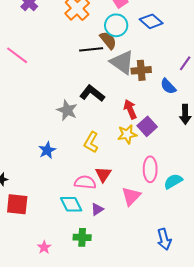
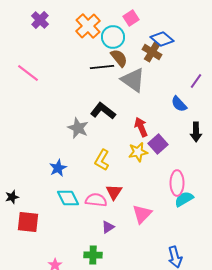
cyan circle: (116, 25) -> (113, 37), moved
brown cross: (141, 70) -> (152, 52), moved, turned 36
pink ellipse: (150, 169) -> (177, 183), moved
cyan diamond: (71, 204) -> (68, 198), moved

